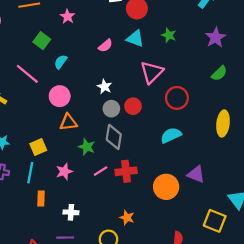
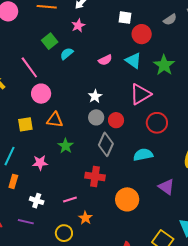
green star: (169, 35) -> (164, 65), size x1.5
cyan semicircle: (61, 62) -> (67, 54), moved
pink circle: (60, 96) -> (41, 94), moved
gray diamond: (114, 137) -> (106, 144), moved
yellow square: (38, 147) -> (25, 124), moved
pink line: (101, 171) -> (70, 199), moved
purple triangle: (196, 174) -> (166, 187), moved

